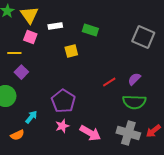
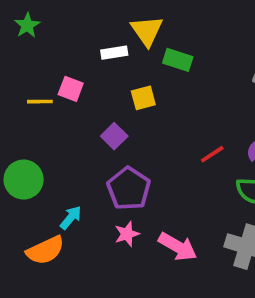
yellow triangle: (29, 15) -> (147, 31), moved
pink square: (30, 37) -> (71, 89), moved
purple square: (21, 72) -> (114, 136), moved
orange semicircle: (17, 135) -> (45, 250), size x1.5

